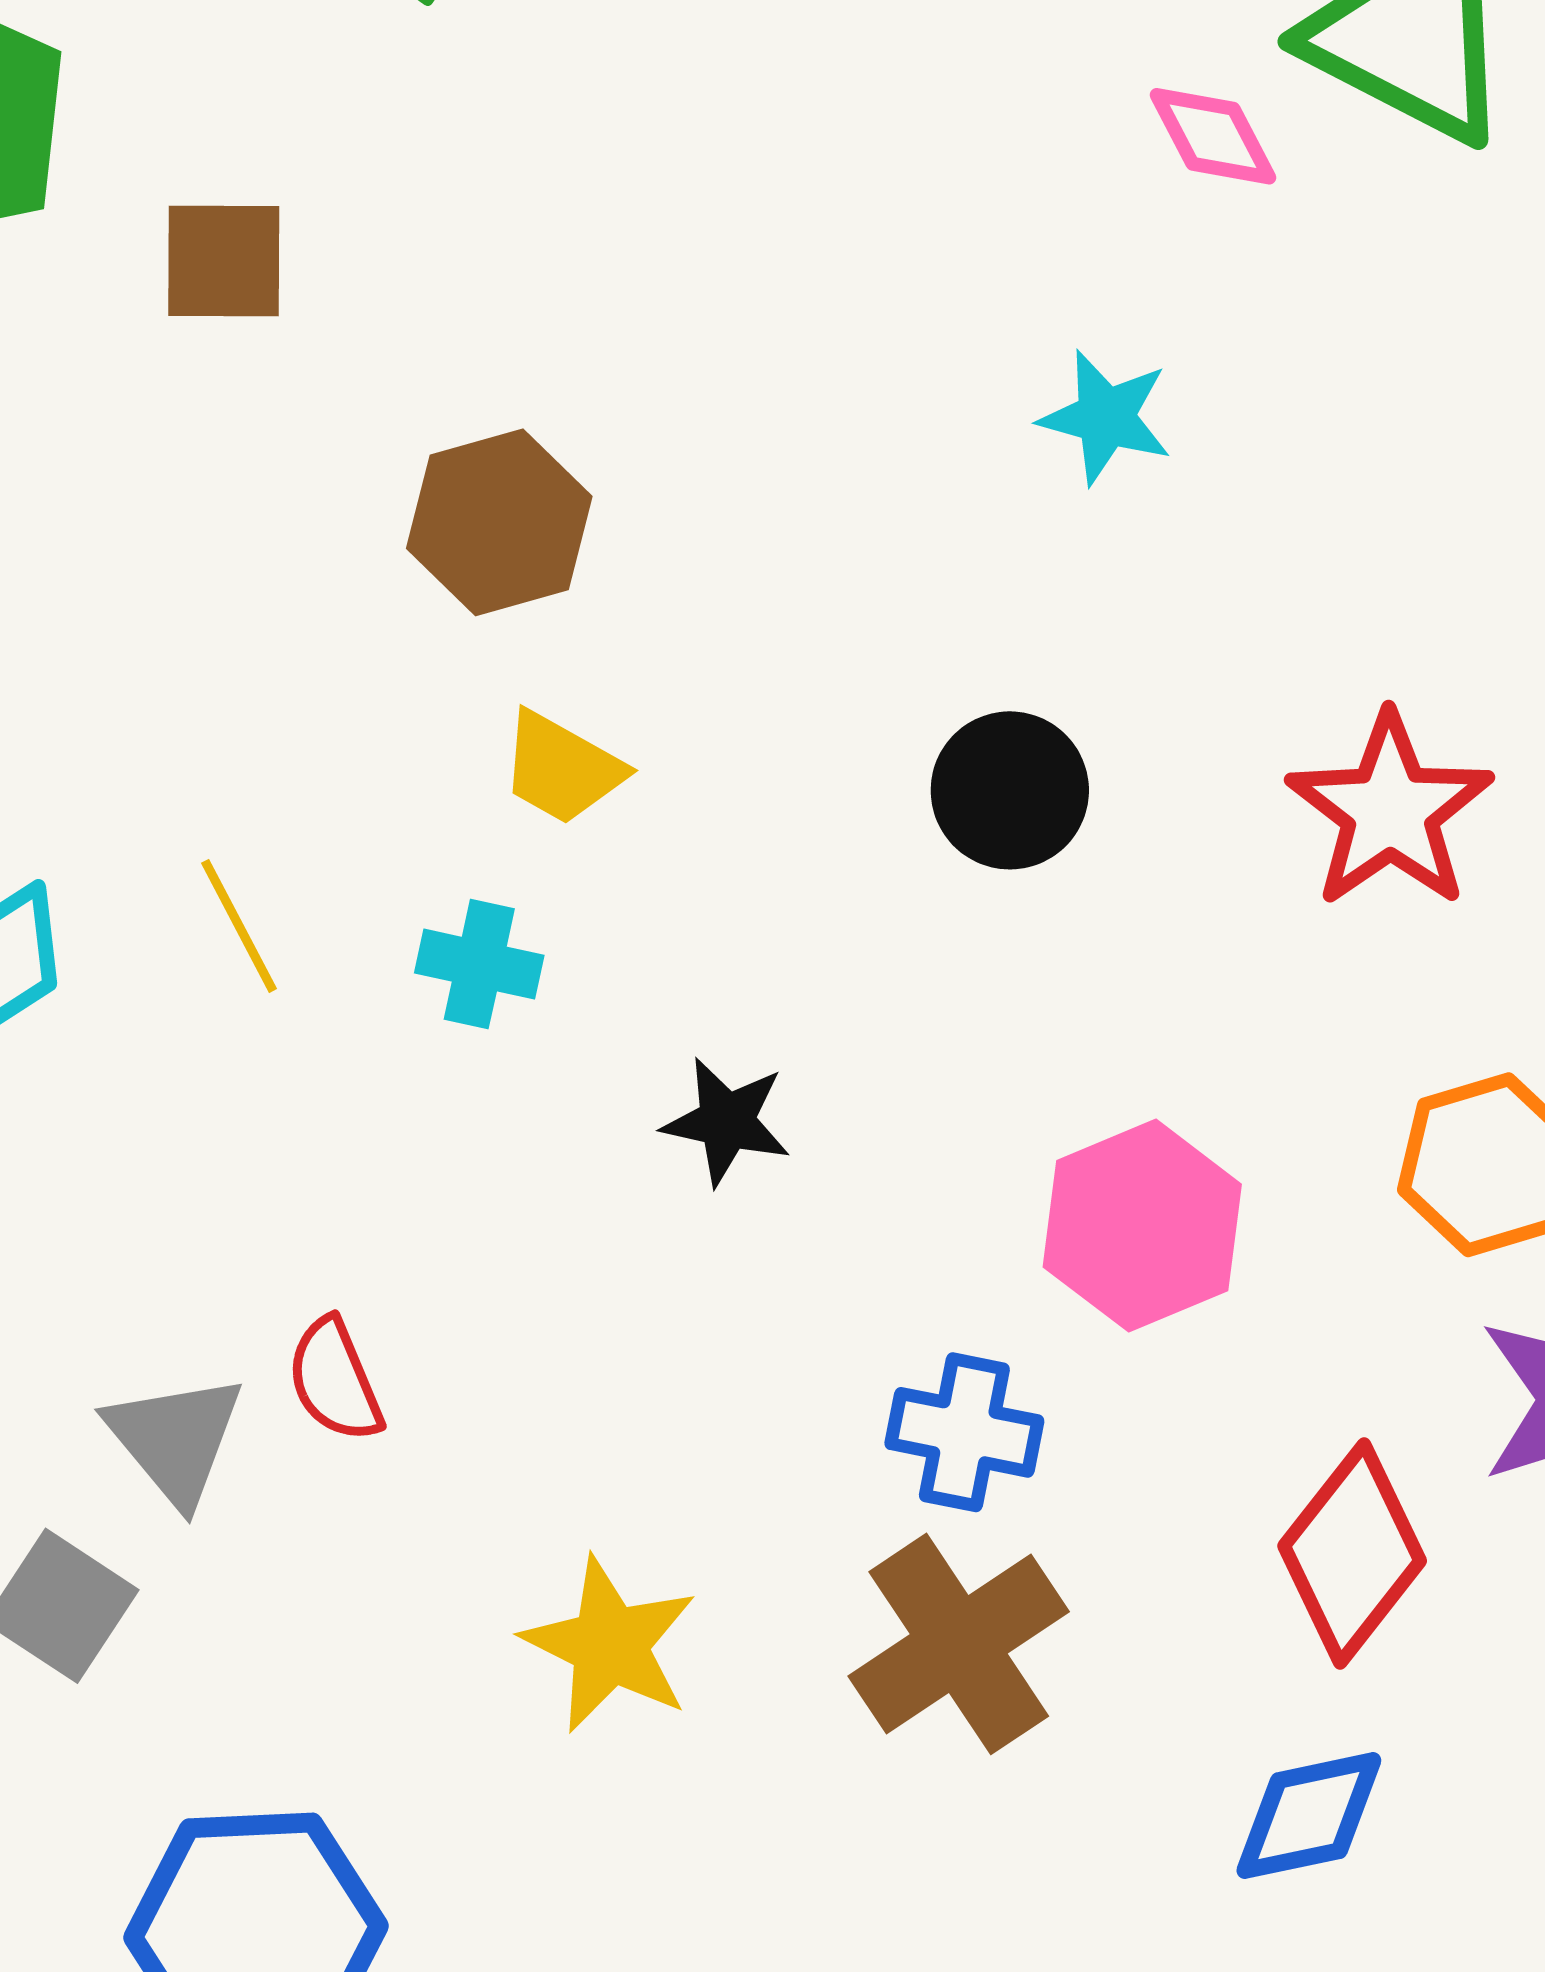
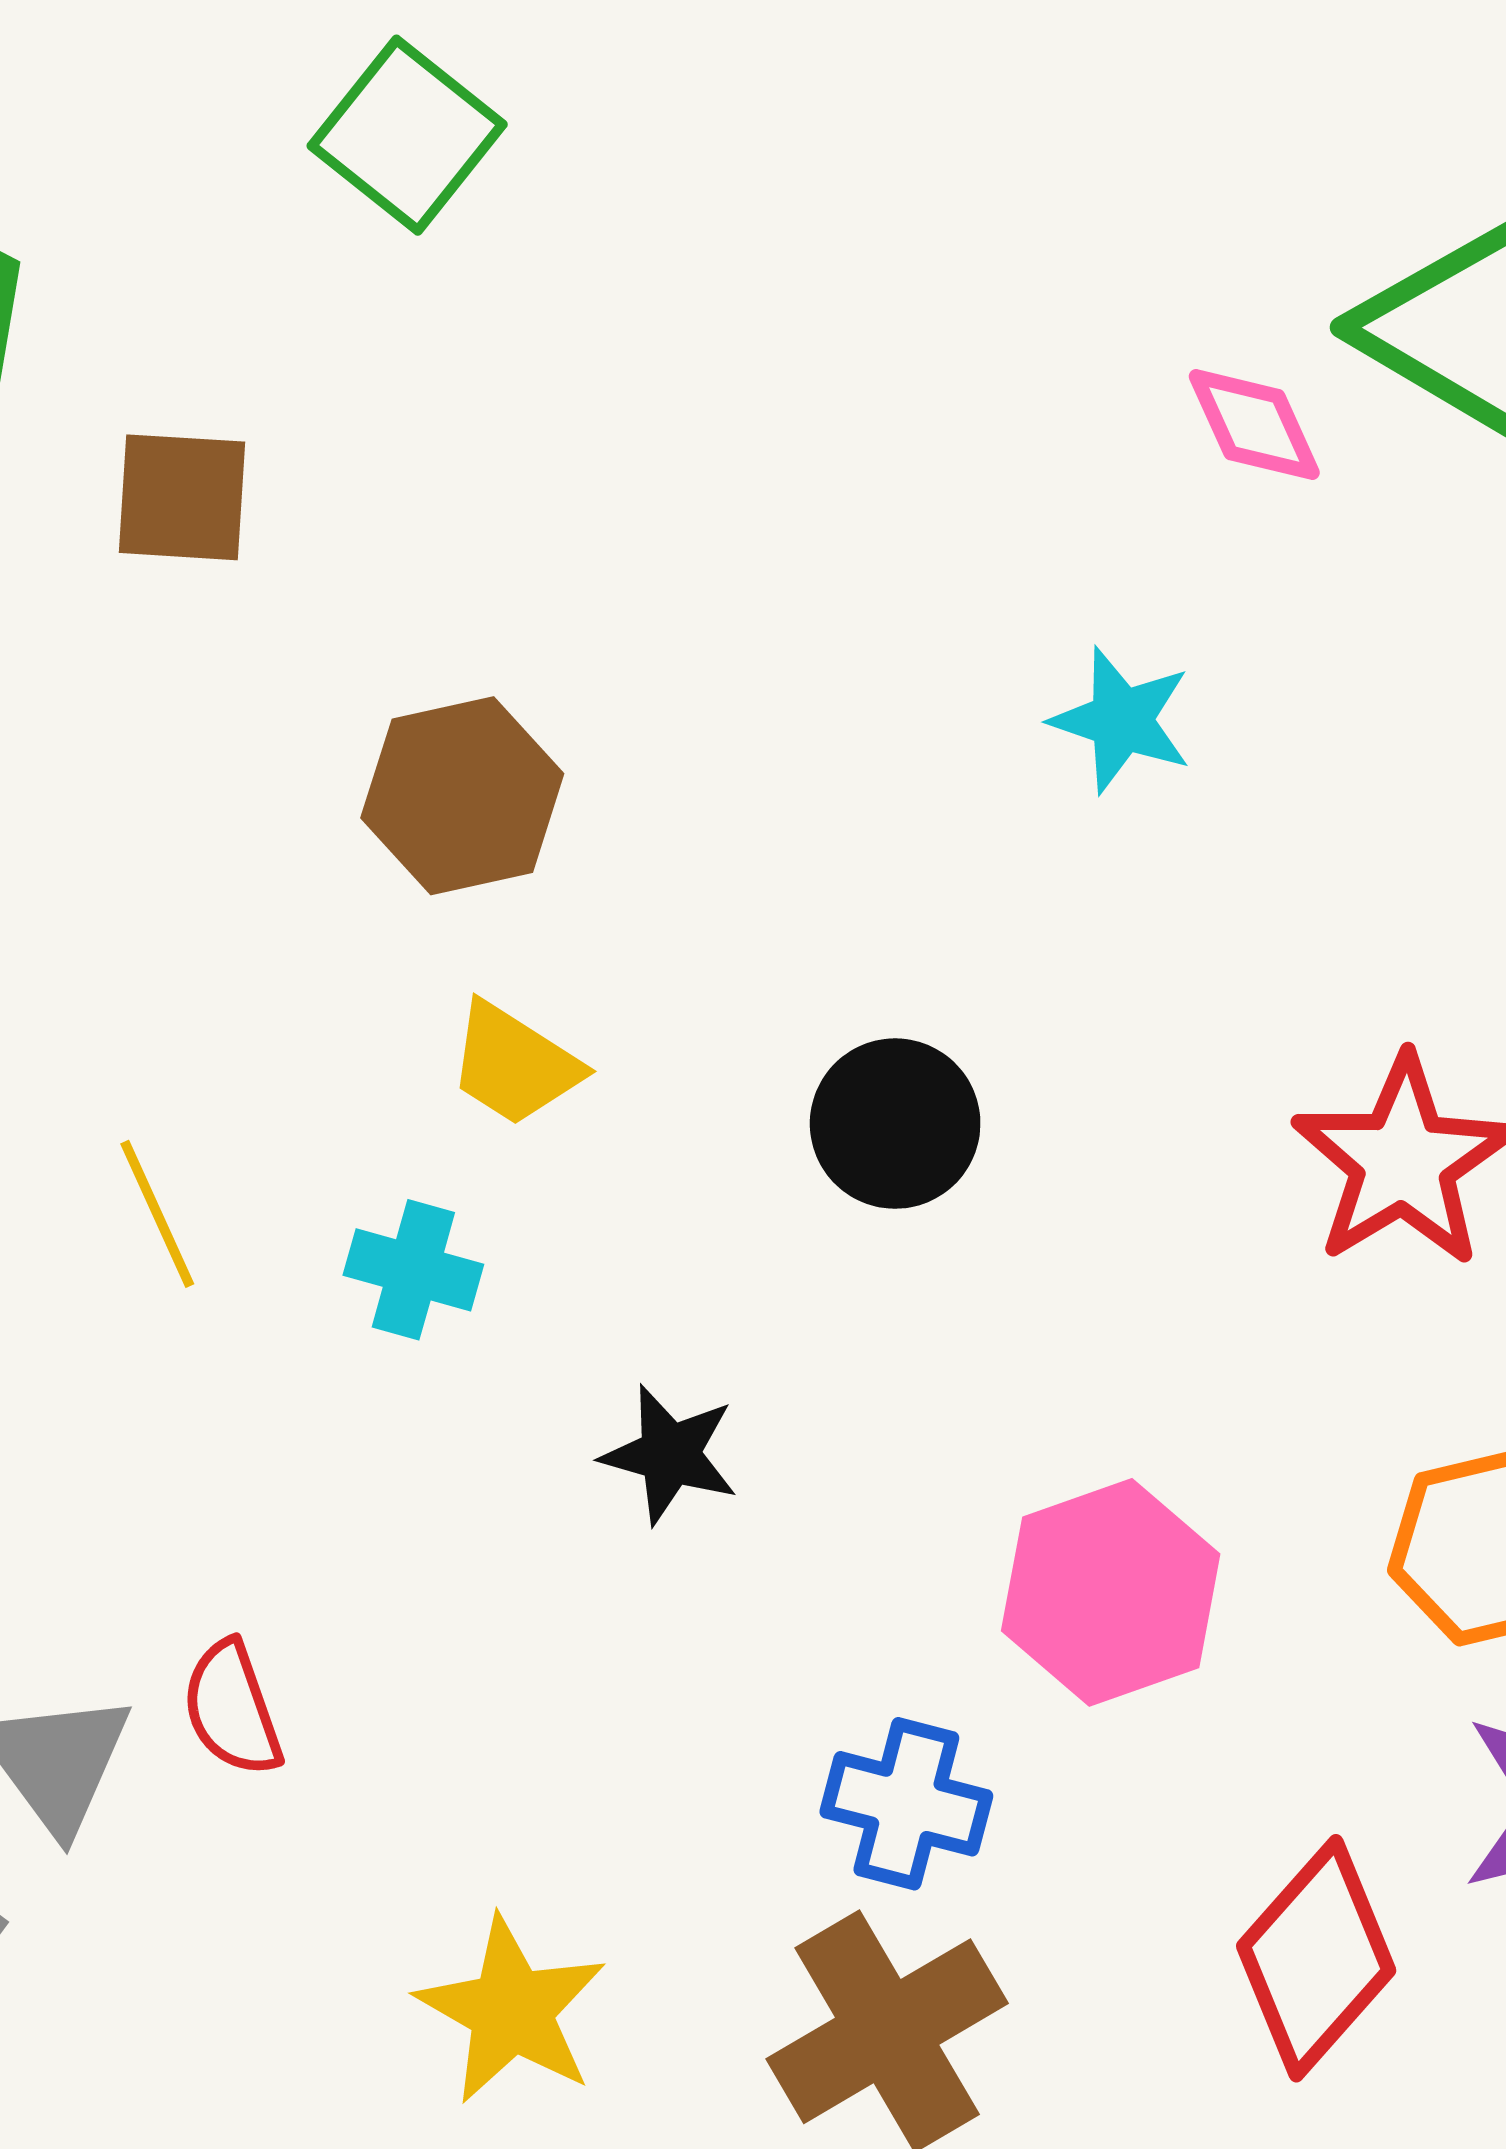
black circle: (1010, 790) -> (895, 1124), moved

